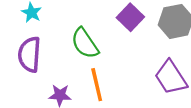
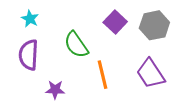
orange line: (97, 85) -> (103, 75), moved

